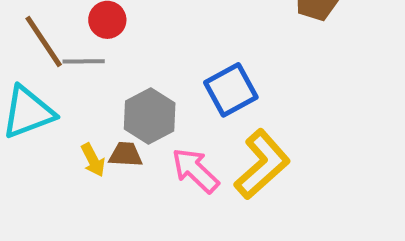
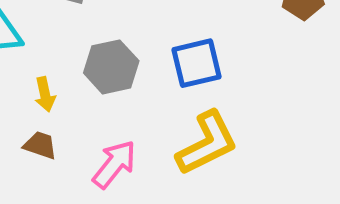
brown trapezoid: (126, 155) -> (40, 145), moved
pink arrow: (195, 170) -> (114, 164), moved, turned 70

